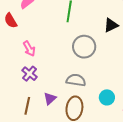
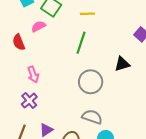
gray semicircle: (76, 80) -> (92, 117), moved

